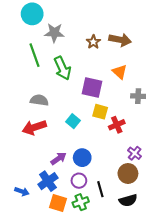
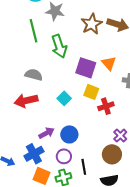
brown star: (93, 42) -> (92, 24), size x1.5
orange triangle: (120, 72) -> (109, 63), moved

